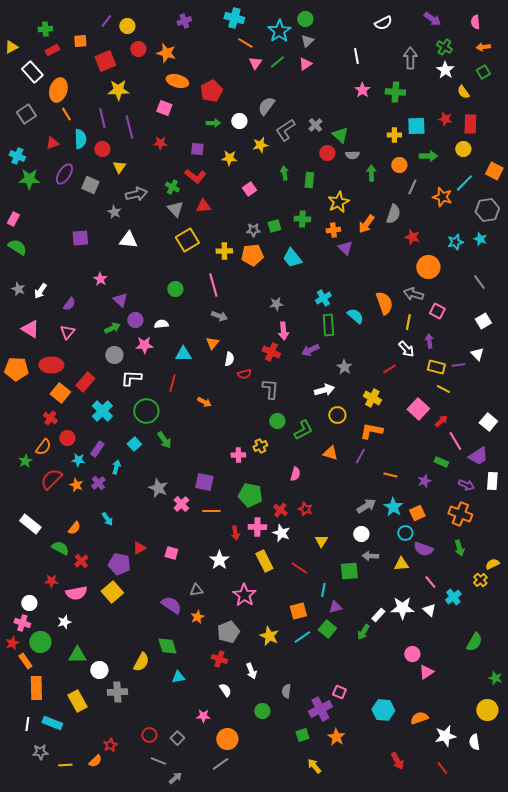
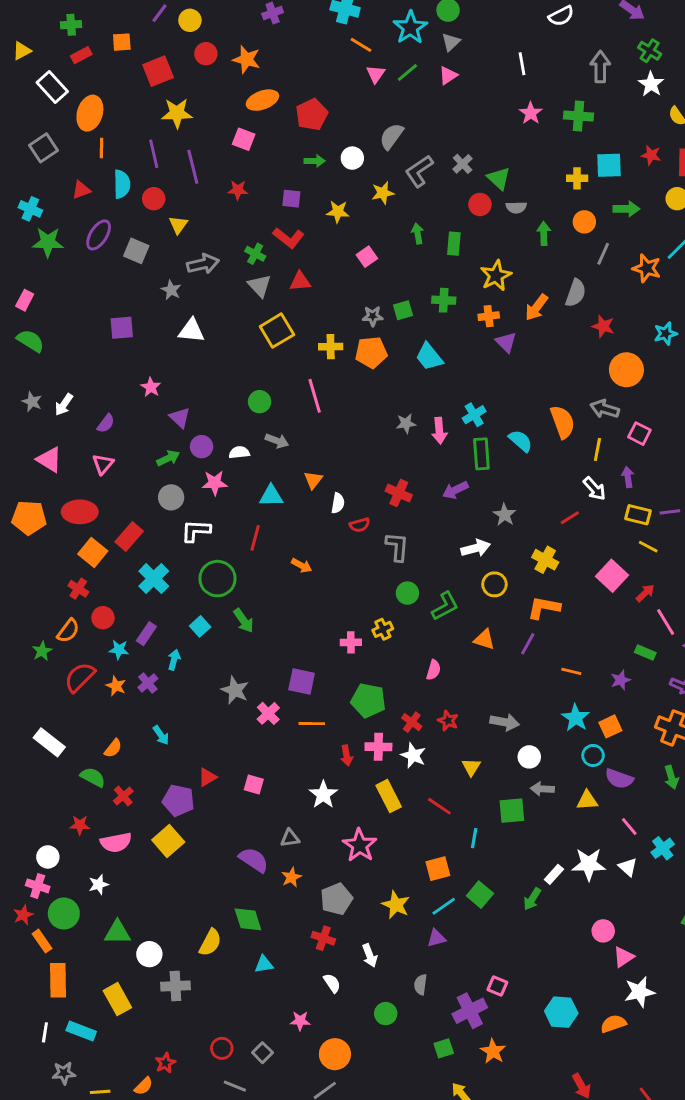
orange ellipse: (177, 81) -> (262, 100), turned -35
orange line: (66, 114) -> (101, 148), turned 32
gray arrow: (219, 316) -> (277, 441), moved
pink arrow: (283, 331) -> (439, 431), moved
gray arrow: (366, 506) -> (505, 722), moved, turned 42
purple triangle: (335, 607) -> (436, 938), moved
white star: (445, 736) -> (639, 992), moved

